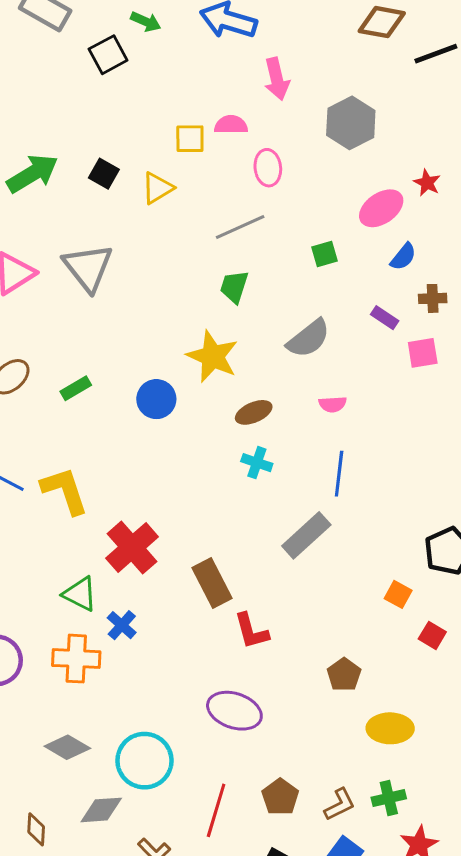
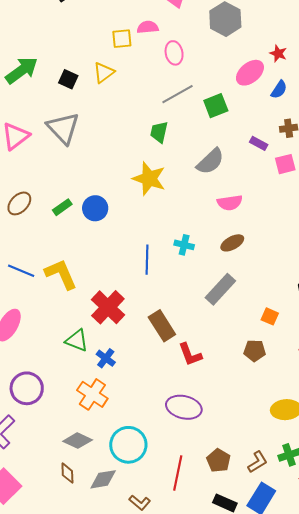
black square: (104, 174) -> (68, 79), moved
gray line: (240, 227) -> (177, 94), moved
green square: (325, 254) -> (216, 106), size x1.4
blue semicircle: (403, 257) -> (279, 90), moved
blue circle: (156, 399) -> (95, 208), moved
pink semicircle: (333, 404) -> (230, 203), size x1.4
brown ellipse: (254, 412) -> (232, 243), moved
blue line: (339, 474) -> (147, 260), moved
orange square: (398, 594) -> (270, 316), moved
orange cross: (76, 659) -> (92, 394), moved, turned 36
brown pentagon: (344, 675) -> (255, 351), moved, turned -30
brown diamond: (36, 829) -> (67, 473), moved

